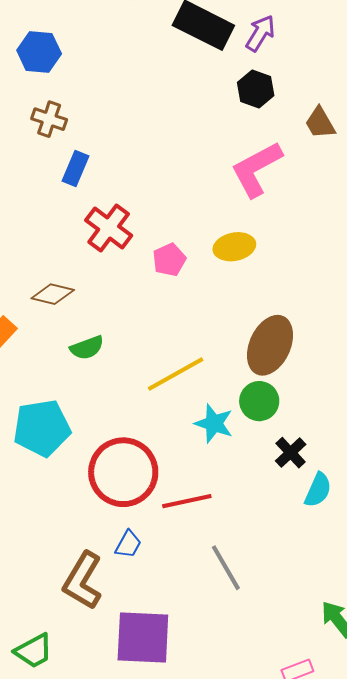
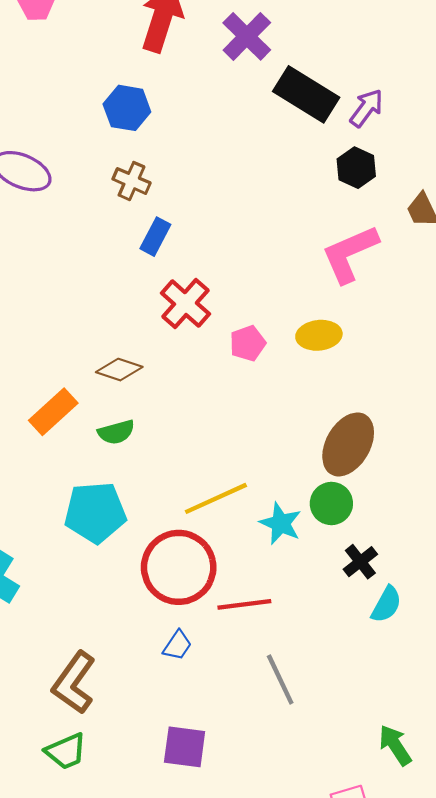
green semicircle: (87, 348) -> (116, 432), moved
yellow line: (176, 374) -> (216, 498), moved
brown L-shape: (83, 581) -> (74, 683), moved
purple square: (143, 637) -> (185, 747), size x0.7

